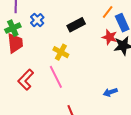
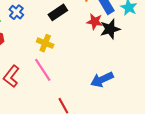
blue arrow: (110, 92) -> (102, 80), size x1.5

